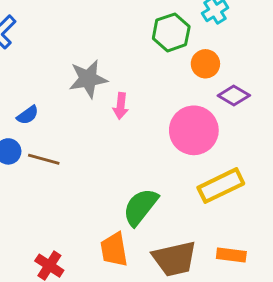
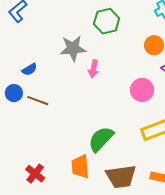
green hexagon: (171, 32) -> (107, 21), moved
pink circle: (194, 130) -> (142, 90), size x0.7

